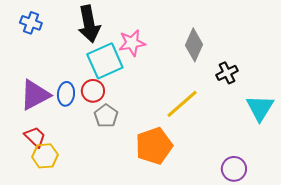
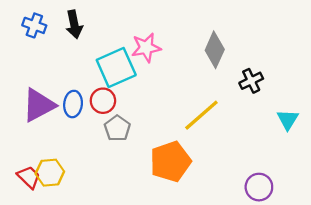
black arrow: (89, 24) -> (74, 24), moved, size x0.7
cyan triangle: (260, 108) -> (288, 120), size x0.7
red trapezoid: (35, 137) -> (29, 177), moved

